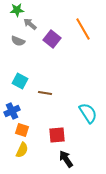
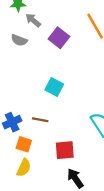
cyan square: (20, 81) -> (54, 87), moved
brown line: (45, 93) -> (40, 120), moved

